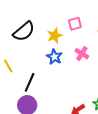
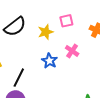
blue star: (54, 57) -> (49, 61), moved

